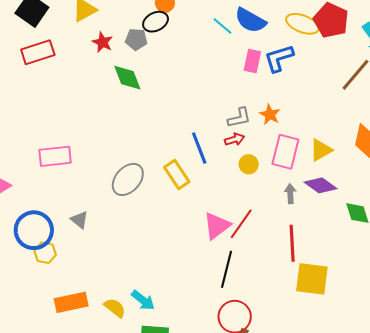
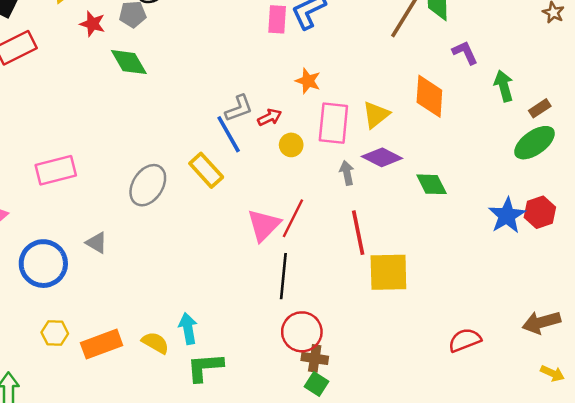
gray L-shape: (239, 118) -> (239, 108), moved
yellow hexagon: (45, 253) -> (55, 333), moved
cyan arrow: (143, 300) -> (188, 328), turned -130

